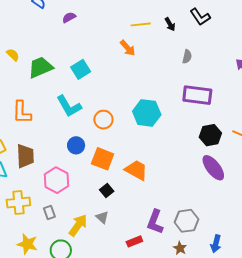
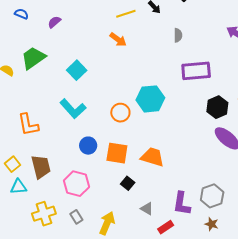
green trapezoid: (41, 67) -> (33, 58), moved
orange circle: (103, 120) -> (120, 113), moved
gray triangle: (102, 217) -> (147, 209), moved

